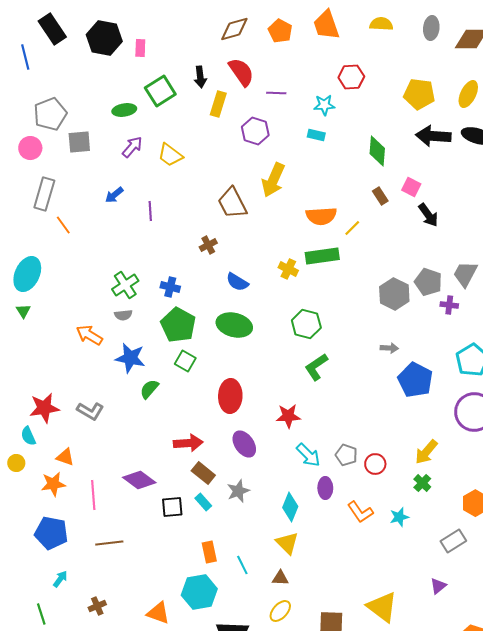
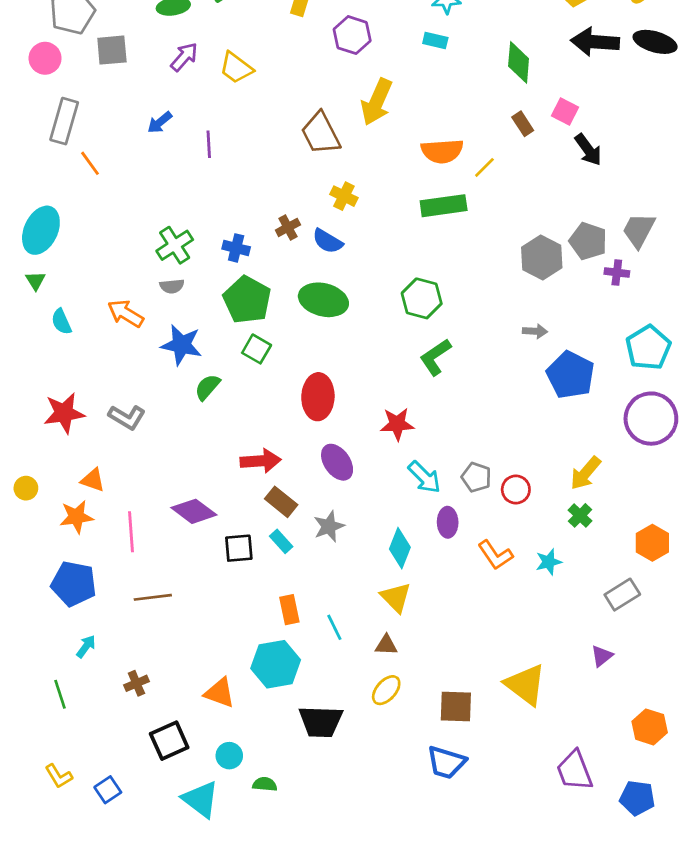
brown cross: (208, 245) -> (288, 227), moved
yellow cross: (288, 269) -> (344, 196), moved
cyan semicircle: (28, 436) -> (61, 322), moved

